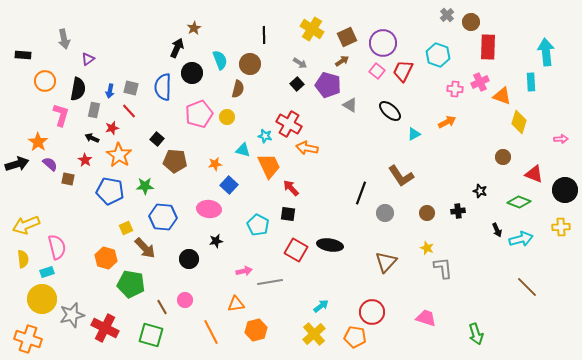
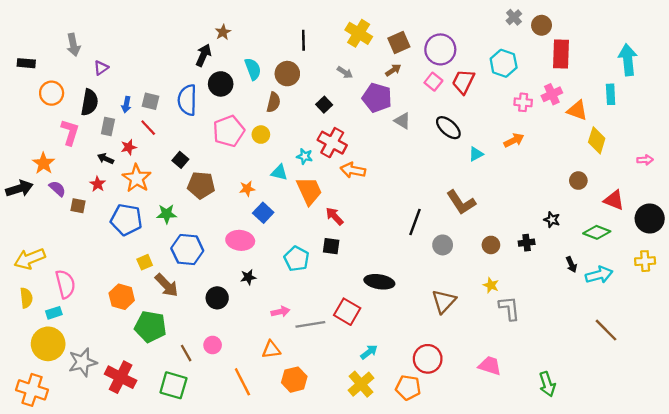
black square: (297, 84) -> (324, 105), moved
red square: (296, 250) -> (347, 312), moved

